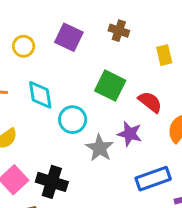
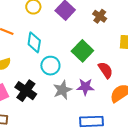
purple star: (130, 134) -> (85, 87), turned -30
black cross: (52, 182) -> (26, 91), moved

